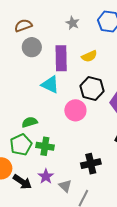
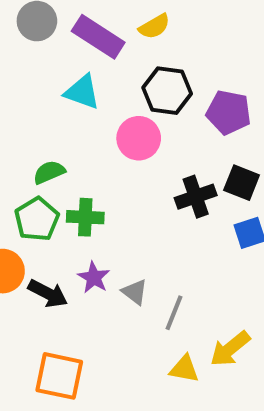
purple rectangle: (61, 58) -> (98, 37), turned -50
black cross: (91, 164) -> (196, 197), moved

